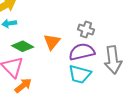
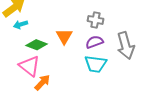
purple semicircle: (82, 52) -> (94, 42), size x0.7

